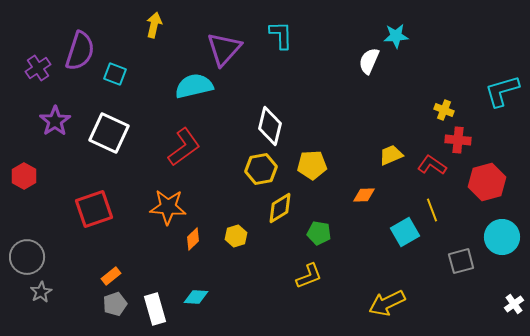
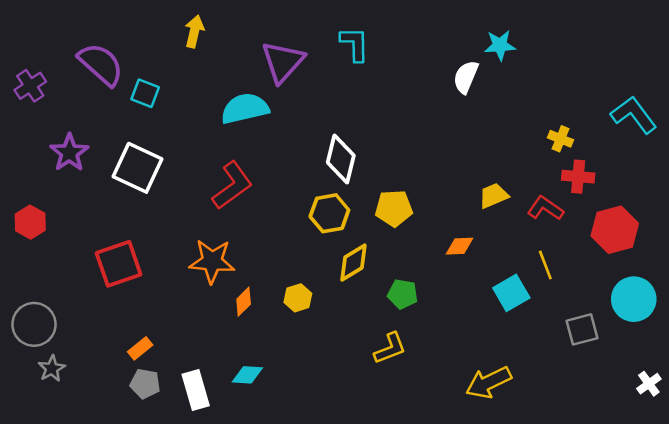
purple semicircle: (80, 51) -> (101, 64), turned -66
purple cross: (38, 68) -> (30, 86), moved
cyan L-shape: (502, 91) -> (634, 115), turned 69
gray pentagon: (115, 304) -> (145, 384), turned 30

